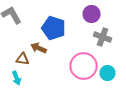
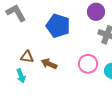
brown arrow: (38, 48) -> (49, 64), moved
pink circle: (84, 66) -> (88, 64), size x0.7

